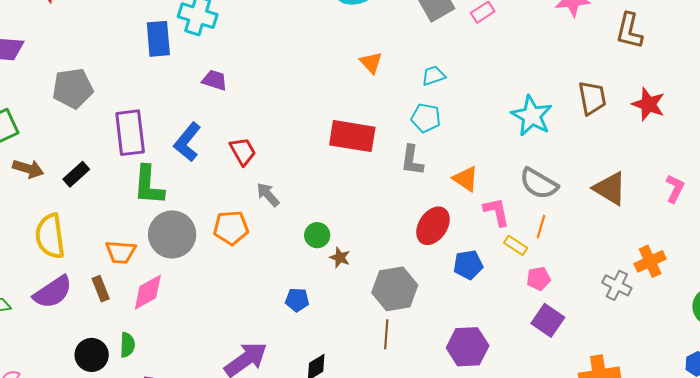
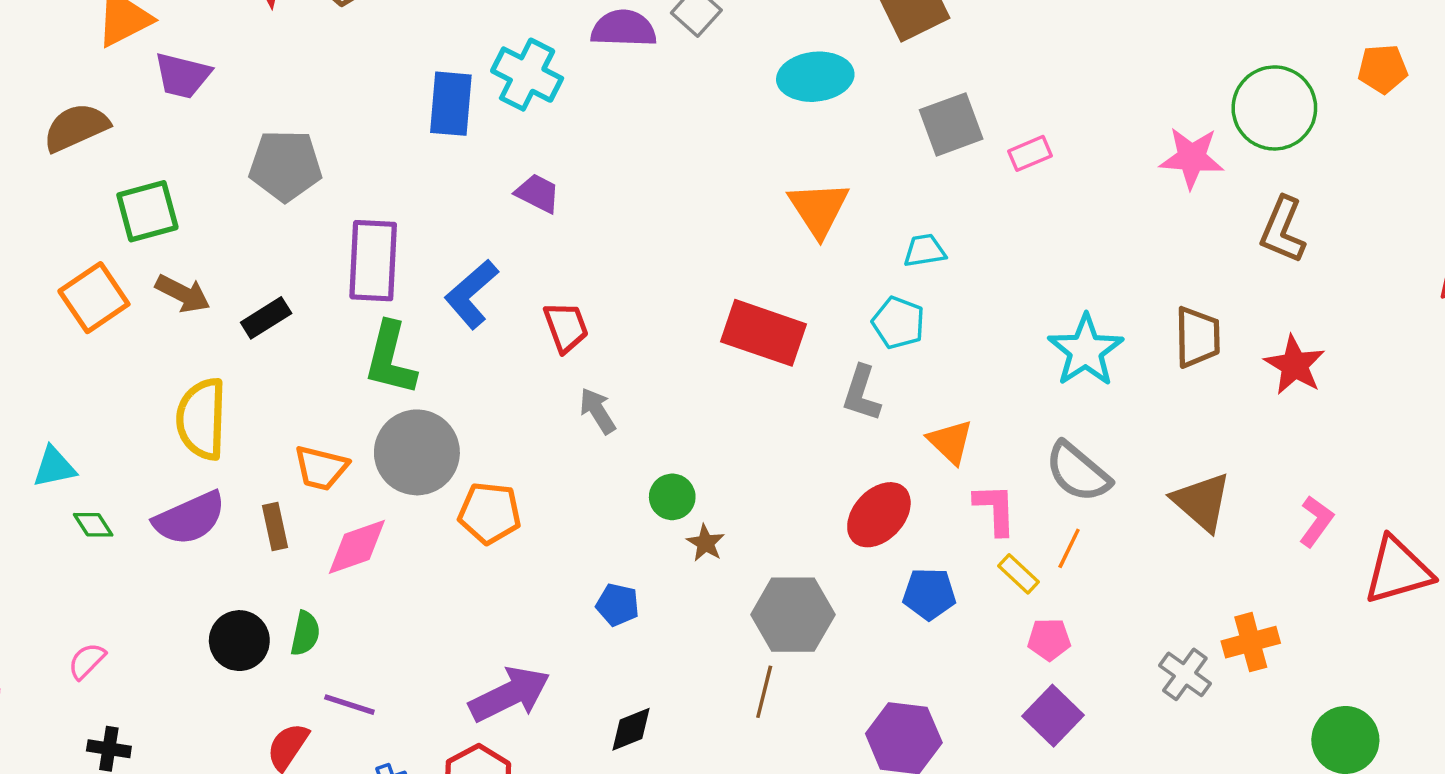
orange triangle: (371, 62) -> (819, 209), size x1.5
orange pentagon: (231, 228) -> (490, 513), moved

